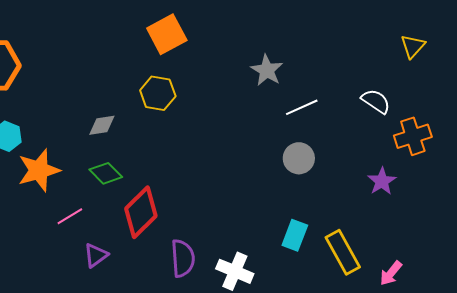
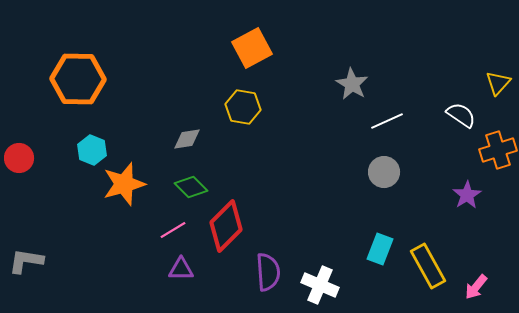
yellow triangle: (413, 46) -> (498, 83), moved
pink line: (70, 216) -> (173, 230), moved
purple triangle: (96, 255) -> (181, 269), turned 36

